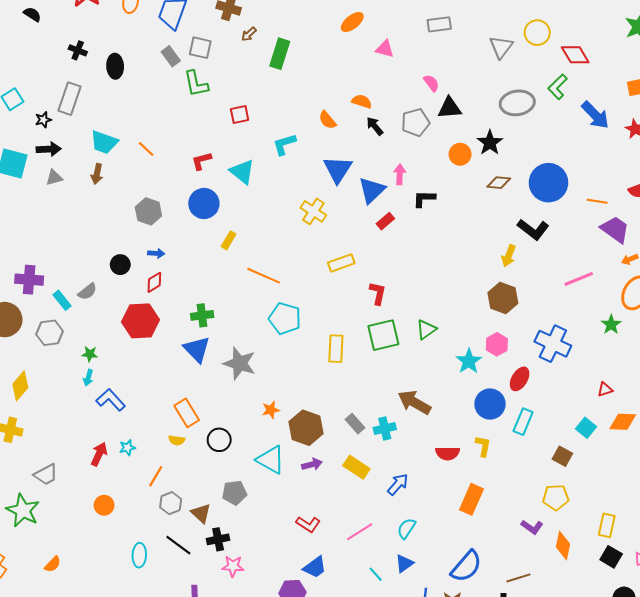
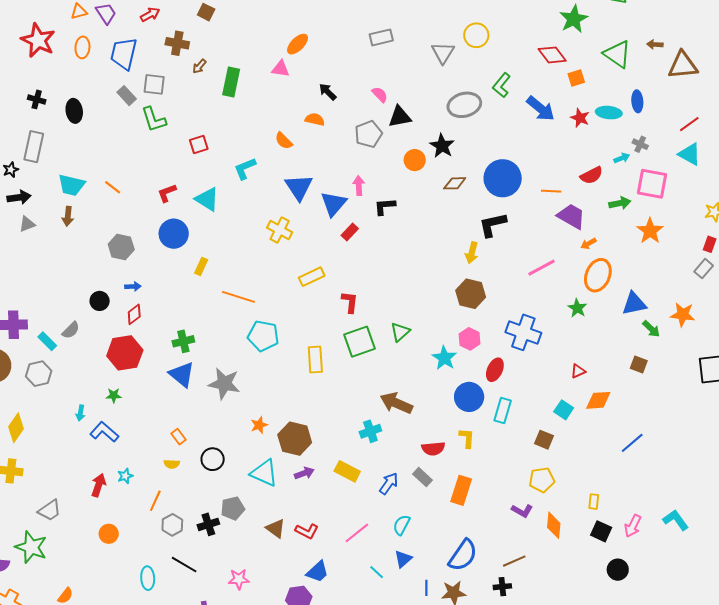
pink triangle: (385, 49) -> (281, 69), moved
red diamond: (575, 55) -> (552, 55), moved
black arrow: (375, 126) -> (328, 92), moved
black L-shape: (533, 229) -> (493, 225), turned 136
green star: (90, 354) -> (114, 395), moved
orange rectangle: (187, 413) -> (179, 437), size x0.6
gray rectangle: (355, 424) -> (423, 477), moved
brown triangle: (201, 513) -> (276, 528), moved
yellow rectangle: (607, 525) -> (594, 502), size x0.7
black cross: (218, 539) -> (208, 524), moved

